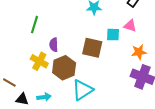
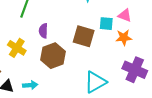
orange star: (139, 52) -> (124, 38), moved
yellow cross: (39, 61) -> (17, 48), moved
cyan triangle: (82, 90) -> (95, 82), moved

